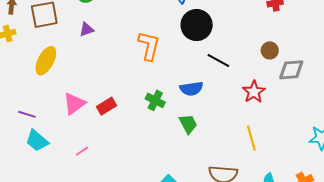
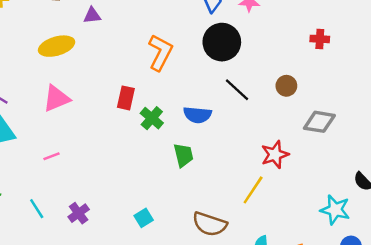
brown circle: (270, 50) -> (286, 86), moved
yellow ellipse: (46, 61) -> (57, 46), moved, turned 32
red star: (254, 92) -> (275, 155), moved
red rectangle: (106, 106) -> (126, 98), moved, turned -60
yellow line: (251, 138) -> (253, 190), turned 35

